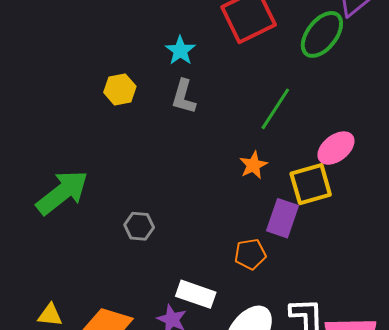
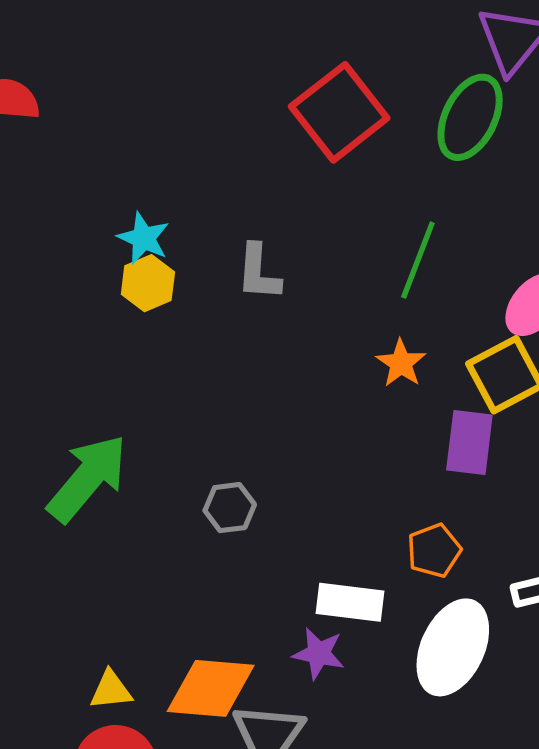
cyan star: (180, 51) -> (144, 238), moved
orange pentagon: (250, 254) -> (434, 551), moved

